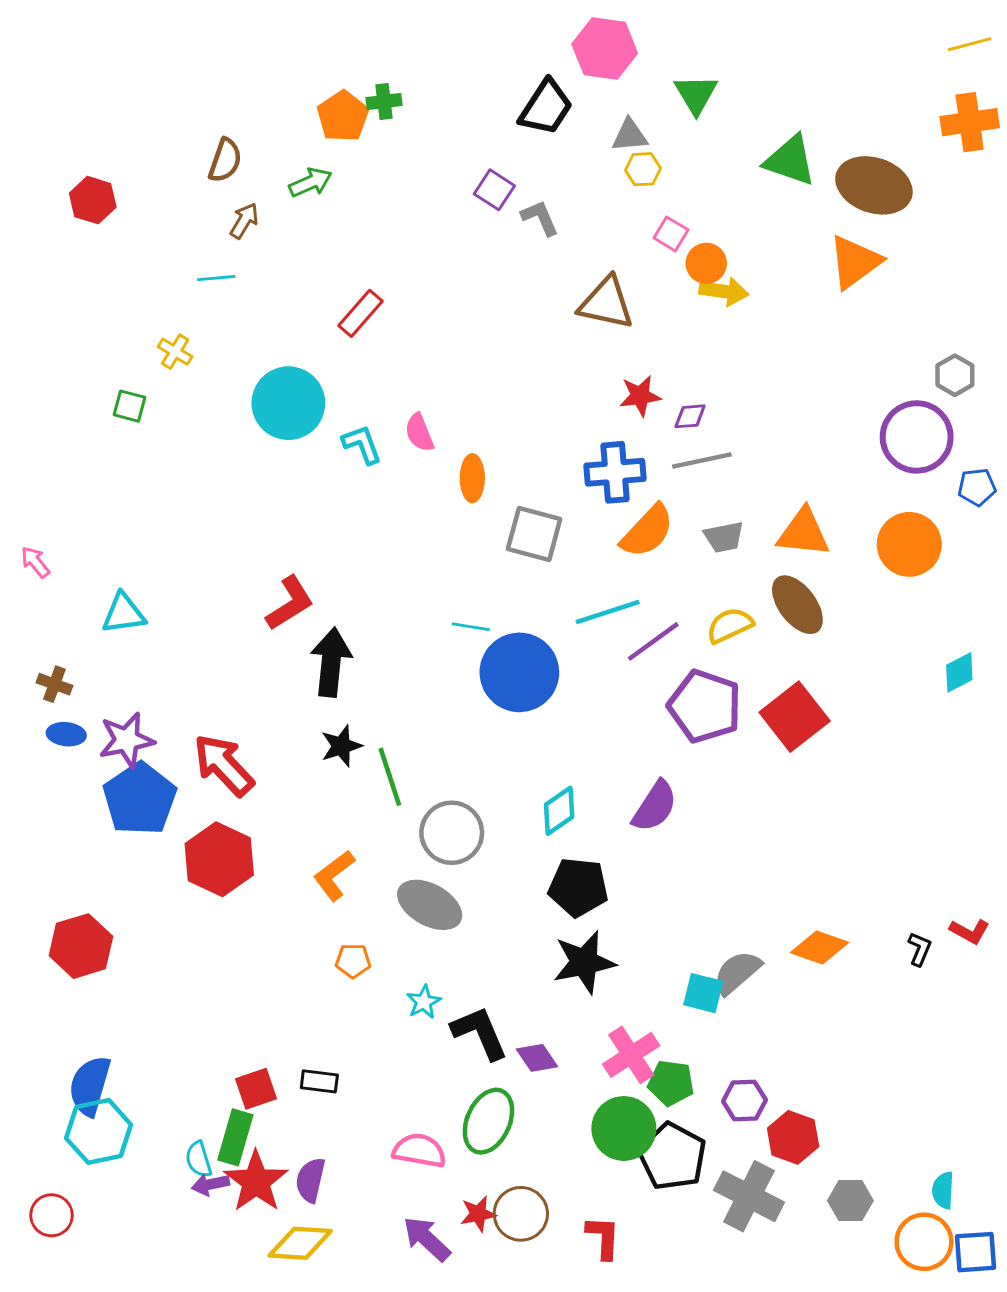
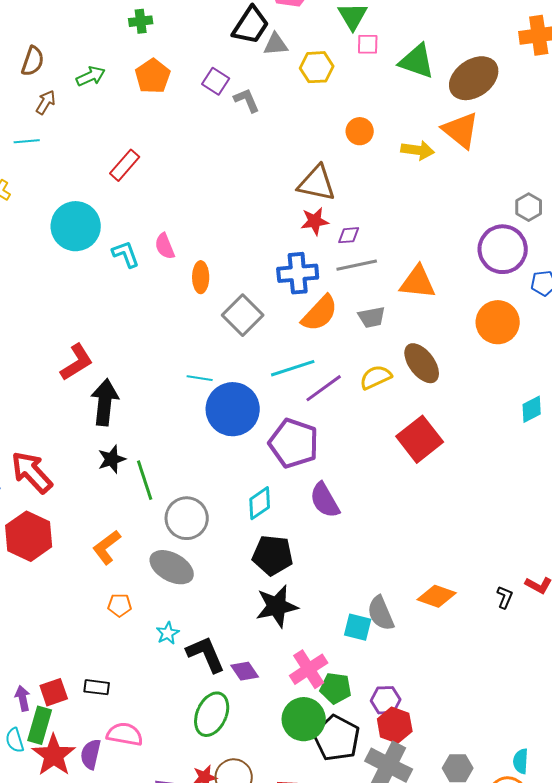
orange pentagon: (343, 116) -> (153, 76), moved
gray triangle: (630, 135) -> (276, 44), moved
yellow hexagon: (643, 169) -> (317, 67), size x1.4
brown ellipse: (874, 185) -> (474, 78), turned -54
pink square: (671, 234) -> (368, 44), moved, turned -30
orange triangle: (855, 262) -> (461, 130), turned -45
yellow arrow: (724, 291) -> (418, 150), moved
brown triangle: (606, 303) -> (317, 183), moved
orange triangle: (803, 533) -> (418, 282), moved
gray square: (534, 534) -> (243, 315), turned 30
purple pentagon: (705, 706) -> (294, 443), moved
purple semicircle: (655, 806) -> (325, 500), turned 117
gray semicircle: (737, 973) -> (381, 613), turned -72
red hexagon: (793, 1137) -> (395, 725), moved
pink semicircle: (419, 1151) -> (125, 734), moved
purple arrow: (210, 1184) -> (23, 698), moved, turned 90

